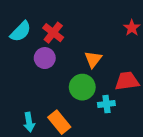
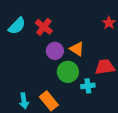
purple circle: (45, 58) -> (55, 51), moved
orange triangle: (93, 59) -> (77, 49), turned -35

